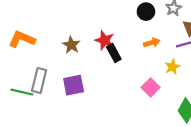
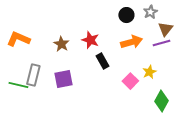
orange arrow: (152, 43) -> (131, 42), size x1.5
black rectangle: (114, 53) -> (102, 61), moved
yellow star: (172, 67) -> (149, 72), moved

